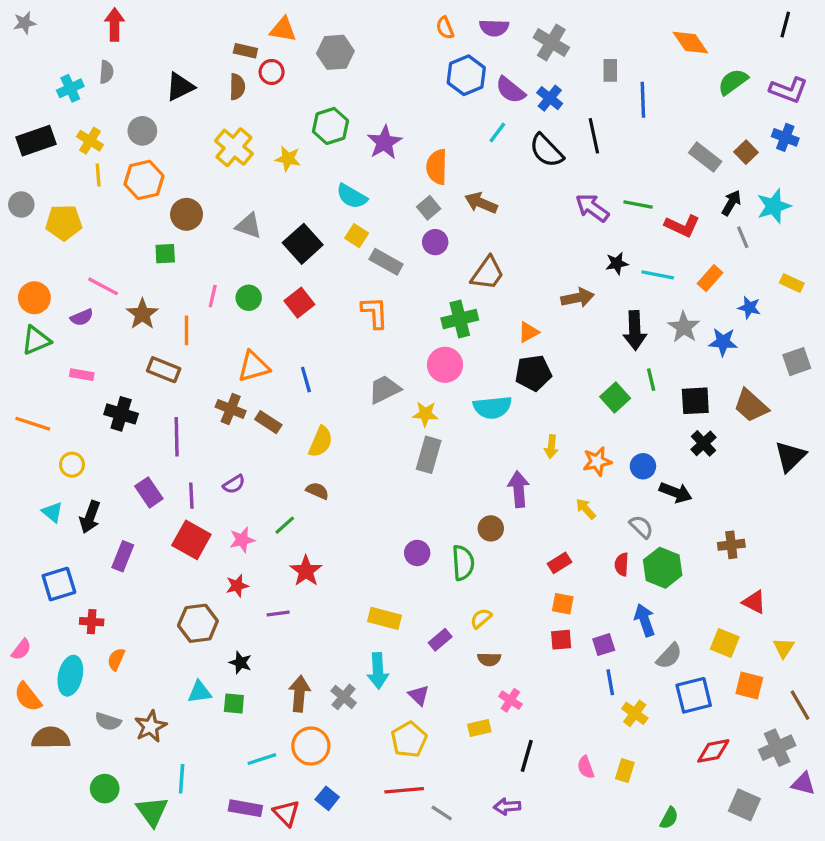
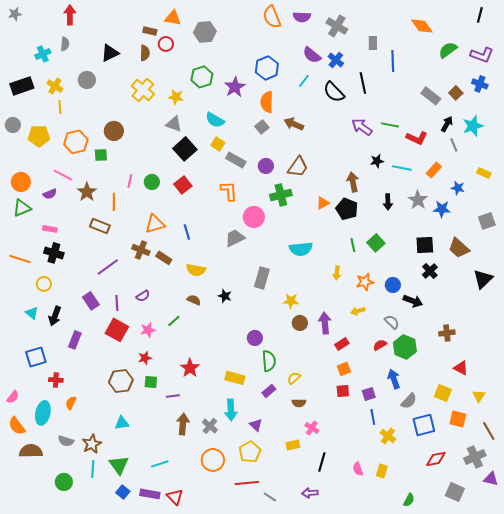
orange semicircle: (445, 28) -> (272, 17), size x1.6
blue hexagon: (466, 75) -> (267, 68), moved
orange hexagon: (144, 180) -> (76, 142), moved
gray triangle: (249, 226) -> (174, 124), moved
purple circle: (435, 242) -> (266, 166), moved
brown arrow: (578, 298) -> (353, 182), turned -90
black arrow: (635, 330) -> (388, 202), size x0.7
pink circle: (445, 365) -> (254, 217), moved
black pentagon: (533, 373) -> (347, 209), moved, turned 30
green line: (651, 380) -> (353, 245), moved
black cross: (121, 414) -> (54, 253), moved
yellow star: (425, 414) -> (291, 301), moved
purple line: (177, 437) -> (108, 267), turned 55
yellow semicircle: (321, 442) -> (196, 270), turned 78
purple arrow: (519, 489) -> (325, 323), moved
yellow arrow: (586, 509) -> (358, 311), turned -64
green semicircle: (463, 563) -> (269, 361), moved
red semicircle: (622, 564) -> (380, 345), turned 56
red star: (306, 571) -> (190, 368), moved
orange square: (563, 604) -> (344, 369), turned -32
purple line: (278, 613) -> (173, 396), moved
black star: (240, 663) -> (225, 296), moved
green square: (234, 703) -> (151, 382), moved
orange circle: (311, 746) -> (213, 460), moved
cyan line: (182, 779) -> (93, 469), moved
blue square: (327, 798) -> (123, 492), moved
green triangle: (152, 811) -> (119, 465), moved

